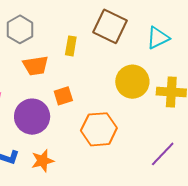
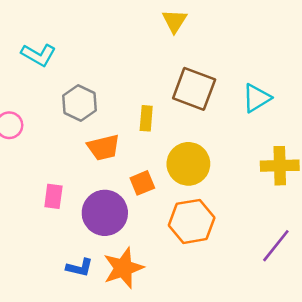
yellow circle: (132, 82) -> (188, 164), moved
orange star: (43, 161) -> (123, 268), size x1.4

